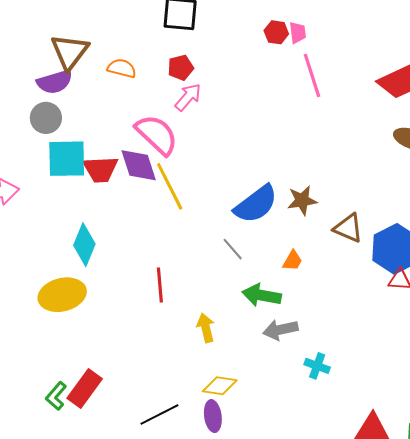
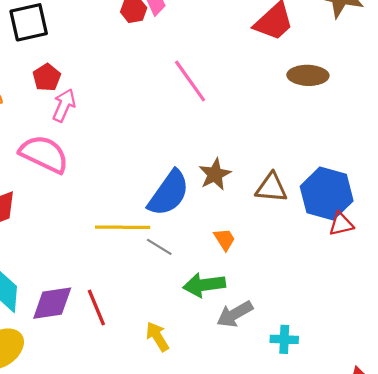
pink line: (312, 75) -> (190, 81), moved
purple diamond: (139, 165) -> (52, 303), moved, turned -63
yellow line: (170, 186) -> (123, 227), moved, turned -45
orange trapezoid: (292, 261) -> (225, 239), turned -45

